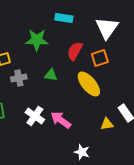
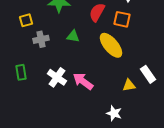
orange square: (100, 58) -> (122, 19), turned 30
white star: (82, 152) -> (114, 113), moved

